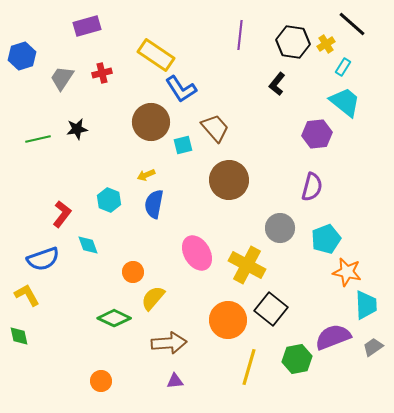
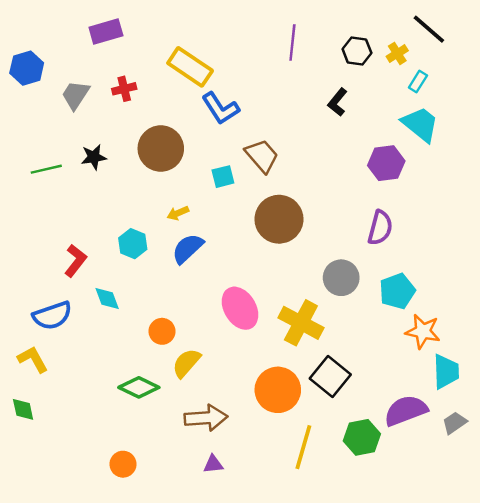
black hexagon: (293, 42) -> (357, 51), size x0.7
brown circle: (151, 122) -> (161, 149), moved
blue semicircle: (154, 204) -> (188, 248), turned 36

